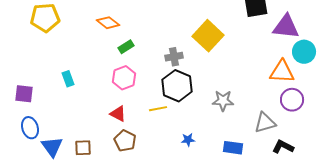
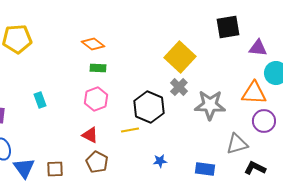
orange diamond: (108, 23) -> (93, 44), moved
purple triangle: (286, 27) -> (258, 48), size x0.7
green rectangle: (126, 47) -> (98, 68), turned 35
gray cross: (174, 57) -> (179, 87), moved, turned -36
gray star: (223, 101) -> (210, 105), moved, size x1.4

